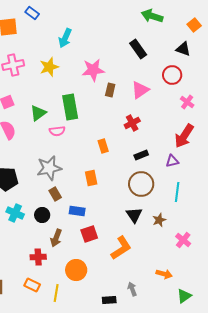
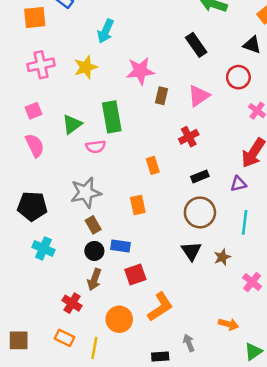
black circle: (42, 215) -> (94, 251), moved
orange L-shape: (121, 248) -> (160, 307), moved
red cross: (38, 257) -> (72, 303), turned 35

